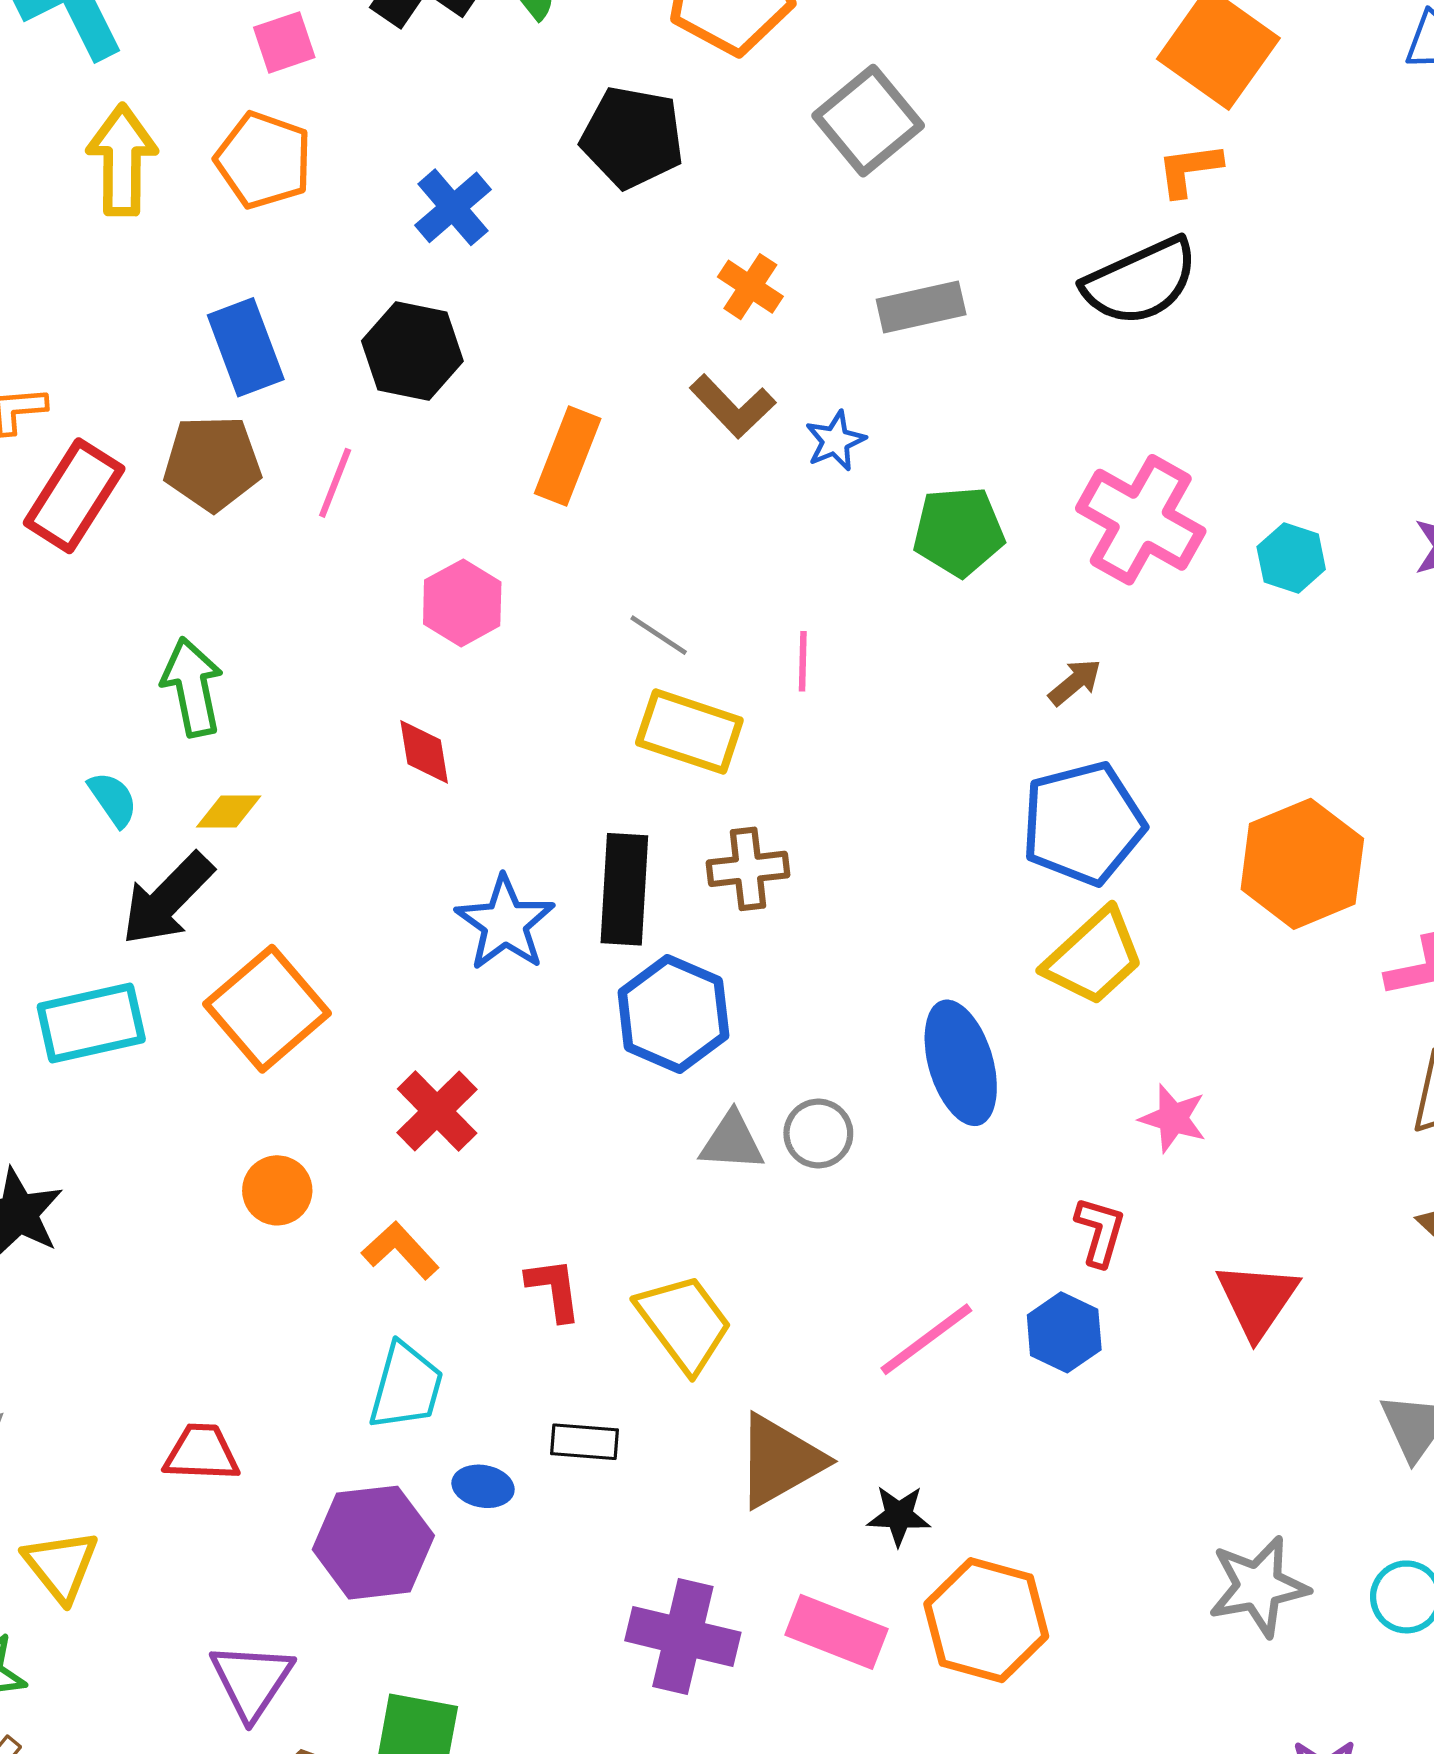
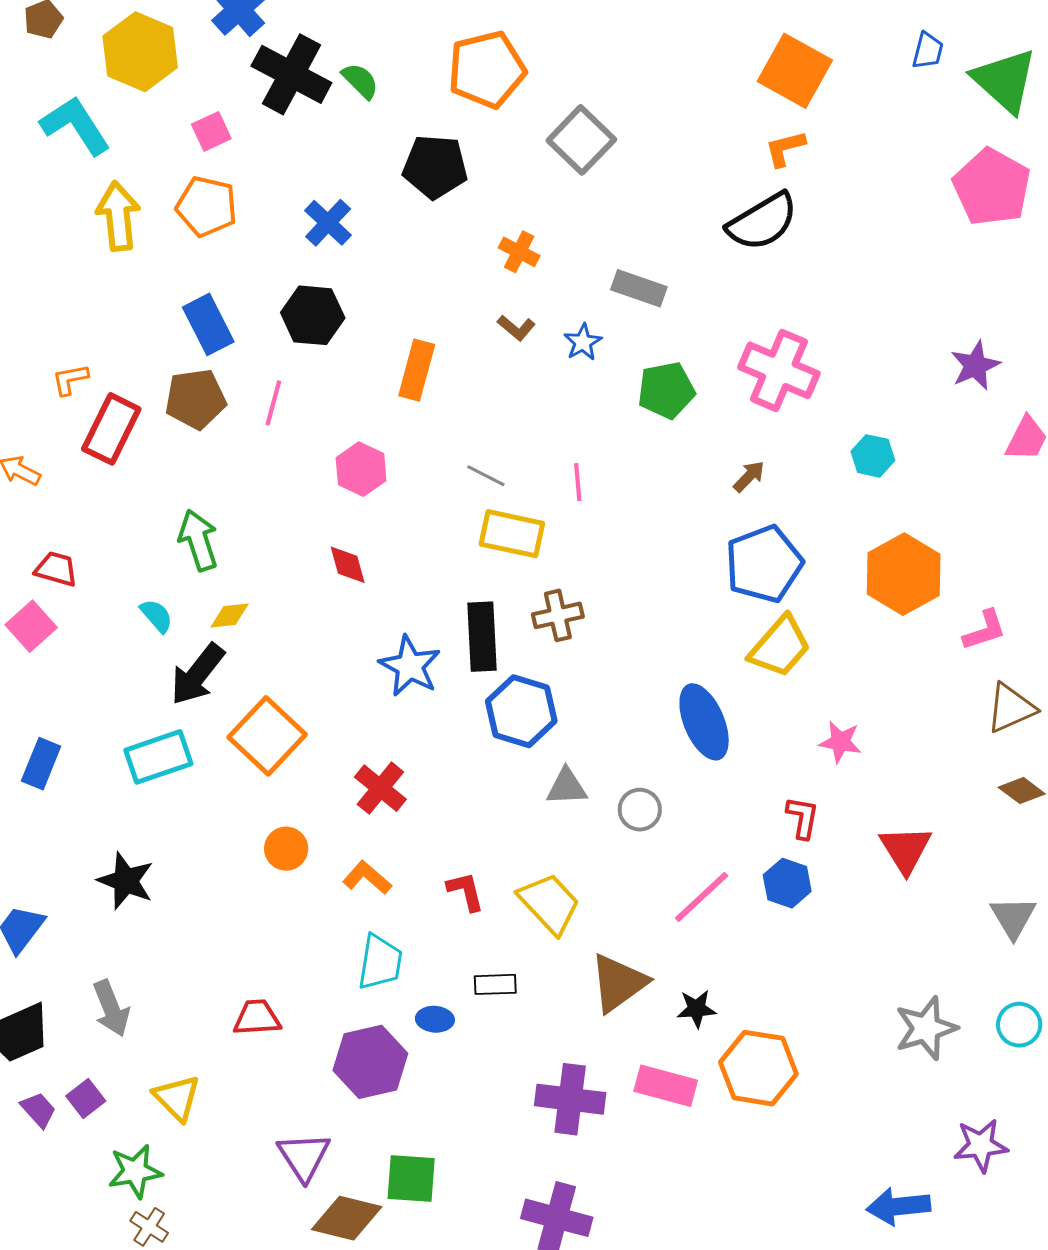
gray rectangle: (921, 307) -> (639, 288), moved, turned 38
brown L-shape: (733, 406) -> (516, 328), size x0.7
cyan hexagon: (1291, 558) -> (873, 456), moved
gray circle: (818, 1134) -> (640, 810), moved

